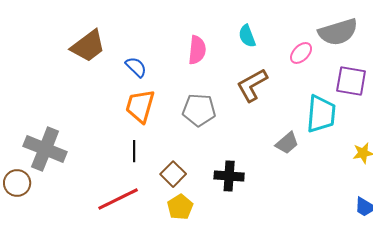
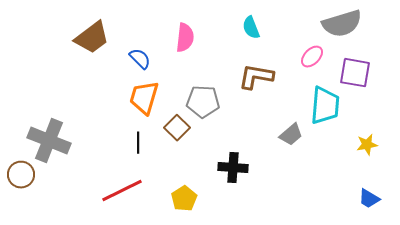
pink semicircle: (197, 50) -> (185, 38), moved
pink ellipse: (301, 53) -> (312, 57), moved
brown L-shape: (252, 85) -> (256, 77), turned 39
brown square: (173, 174) -> (177, 128), moved

